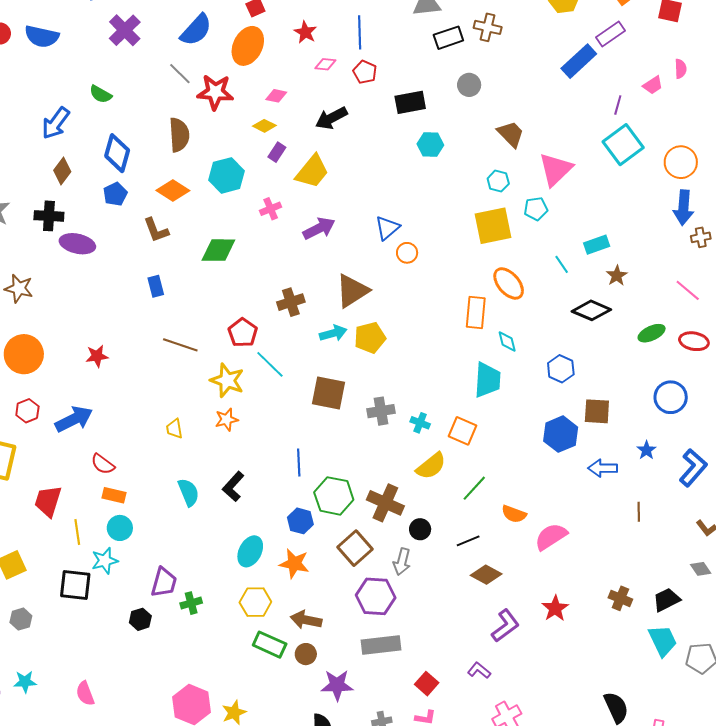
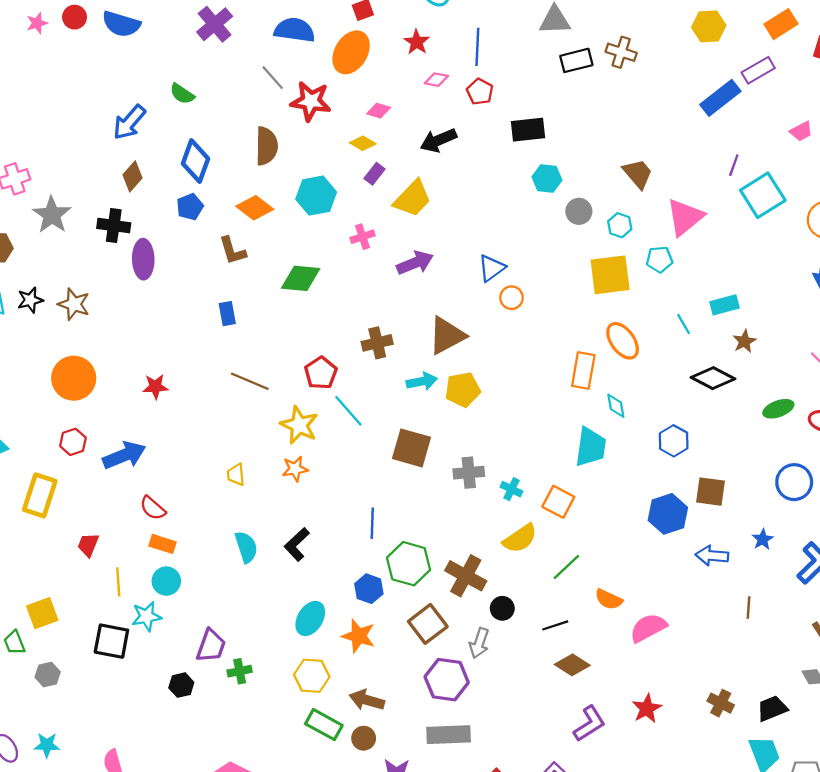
blue semicircle: (196, 30) -> (295, 30), turned -129
gray circle: (469, 85) -> (579, 211), moved
purple line: (618, 105) -> (734, 165), moved
purple ellipse: (77, 244) -> (143, 259), turned 72
red trapezoid: (48, 501) -> (88, 545), size x0.7

